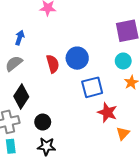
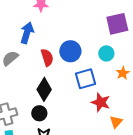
blue arrow: (20, 38) -> (27, 33), moved, size x1.5
cyan circle: (123, 61) -> (106, 53), moved
black diamond: (21, 97) -> (44, 89), moved

